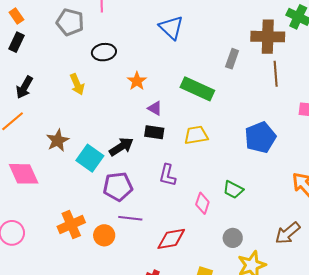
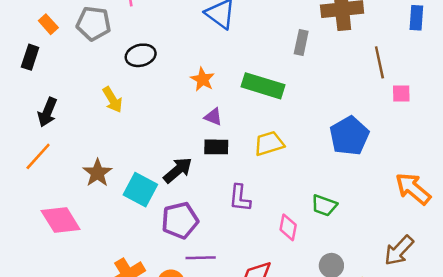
orange rectangle: (16, 16) -> (48, 24), moved
brown line: (276, 74) -> (379, 62), moved
orange star: (137, 81) -> (203, 79), moved

